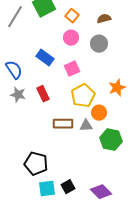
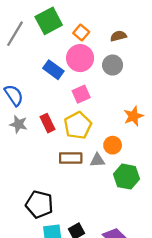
pink circle: (71, 38) -> (80, 58), size x1.5
blue rectangle: (45, 58) -> (53, 70), moved
yellow pentagon: (83, 96) -> (78, 125), moved

